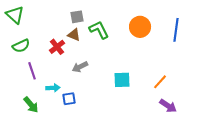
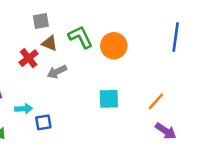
gray square: (77, 17) -> (41, 21), moved
orange circle: (140, 27) -> (114, 46), moved
gray arrow: (80, 67) -> (57, 72), moved

